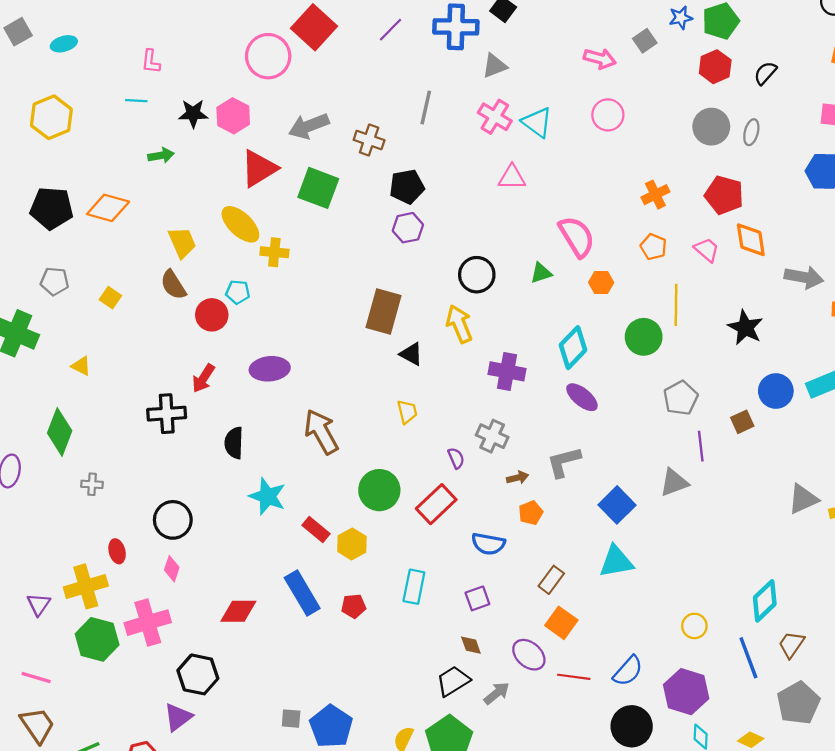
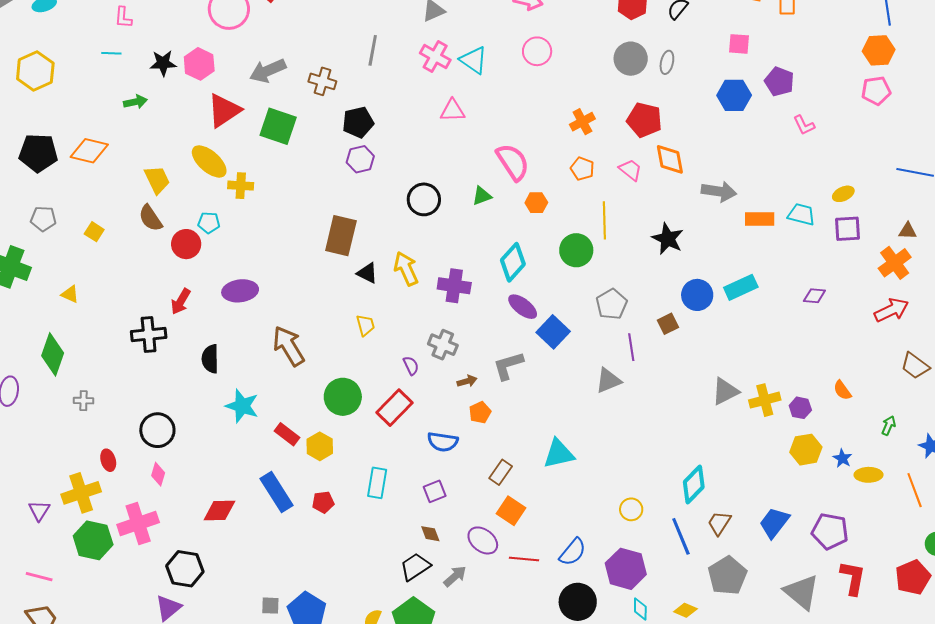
yellow arrow: (459, 324) -> (406, 269), moved
blue square: (617, 505) -> (553, 332), moved

